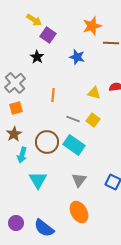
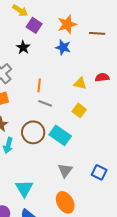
orange star: (92, 26) -> (67, 24), moved
gray line: (73, 119) -> (45, 103), moved
cyan triangle: (38, 180) -> (24, 188), moved

